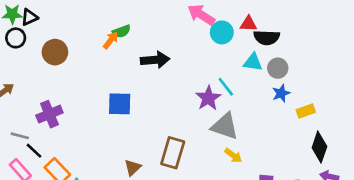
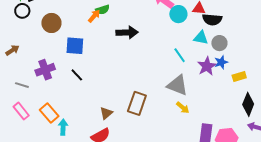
purple star: (208, 98) -> (207, 66), moved
blue square: (120, 104) -> (75, 46), moved
black line: (34, 151) -> (77, 75), moved

